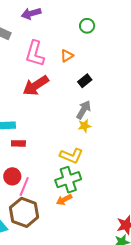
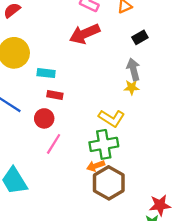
gray arrow: (84, 110) -> (133, 69), turned -54
red circle: (12, 176) -> (44, 118), moved
brown hexagon: (24, 212) -> (109, 183), moved

